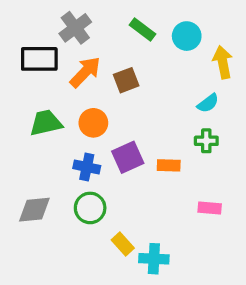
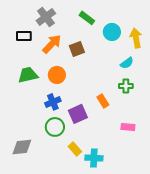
cyan circle: (187, 36) -> (112, 32), moved
black rectangle: (39, 59) -> (24, 36), size x0.7
purple square: (128, 157) -> (78, 114), moved
orange rectangle: (169, 165) -> (103, 101), turned 56
blue cross: (87, 167) -> (53, 102), turned -35
gray diamond: (34, 210) -> (22, 147), moved

